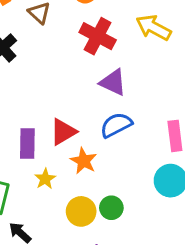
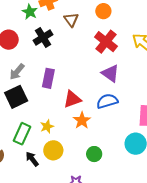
purple rectangle: (27, 143) -> (48, 78), moved
yellow star: (45, 179) -> (47, 126), moved
yellow circle: (81, 211) -> (53, 150), moved

